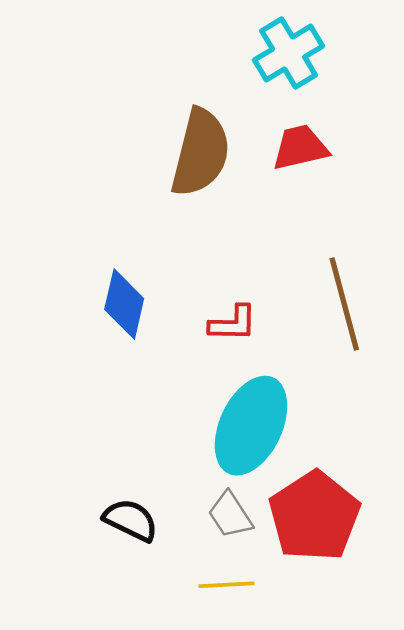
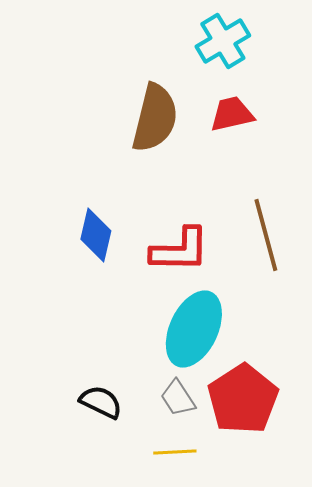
red L-shape: (233, 323) -> (180, 250), size x1.6

